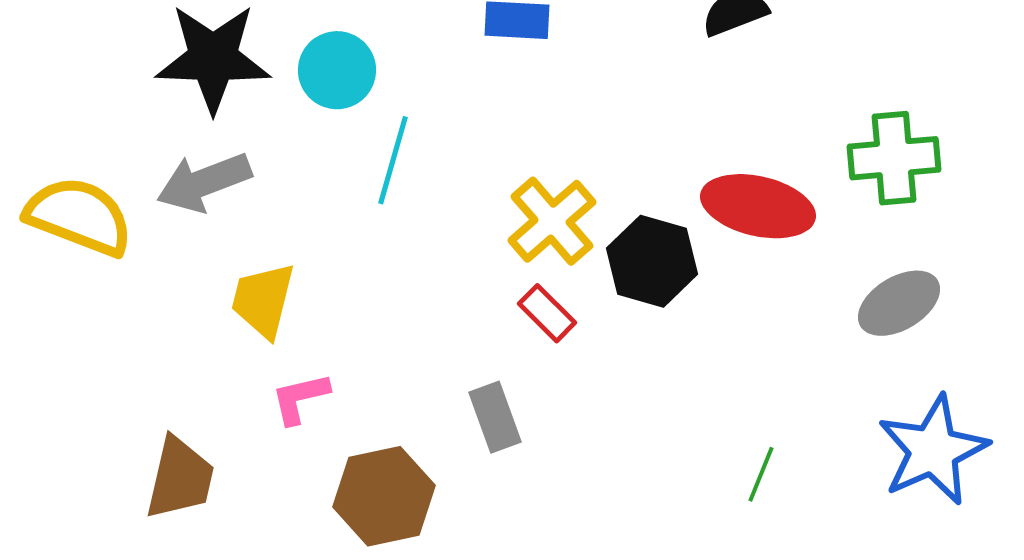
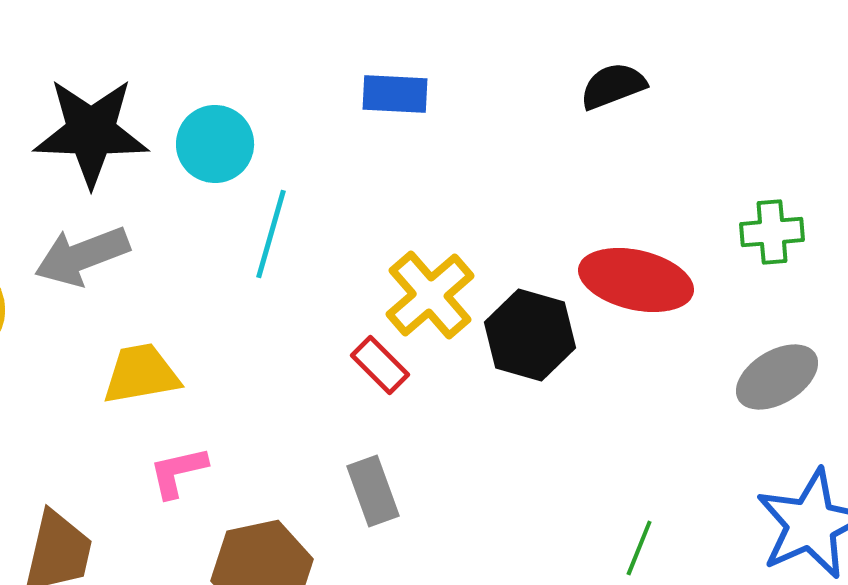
green cross: (894, 158) -> (772, 232), size x0.7
yellow trapezoid: (263, 300) -> (141, 374), turned 66
red rectangle: (547, 313) -> (380, 365), moved

